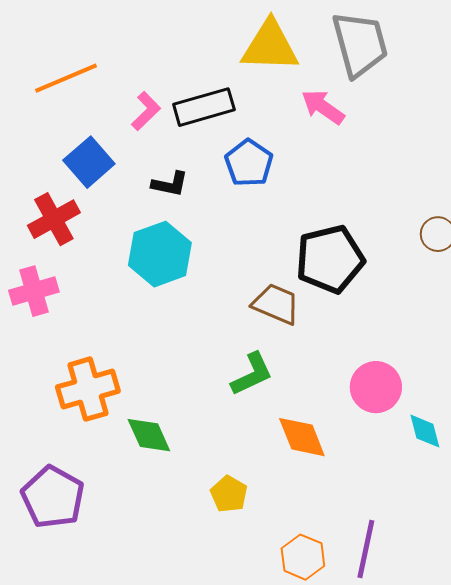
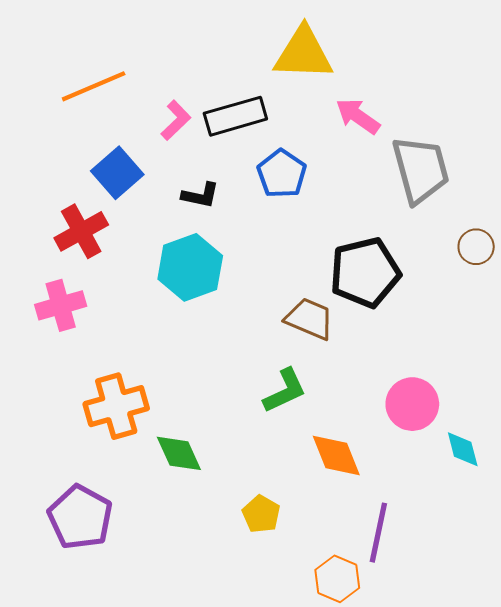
gray trapezoid: (360, 44) -> (421, 170), moved
purple line: (366, 549) -> (378, 533), moved

